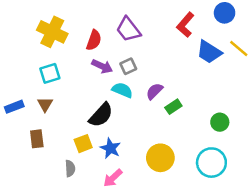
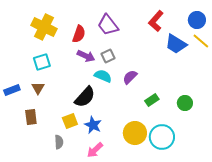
blue circle: (225, 13) -> (197, 20), moved
green rectangle: (173, 107) -> (152, 100), moved
cyan circle: (211, 163) -> (162, 137), moved

